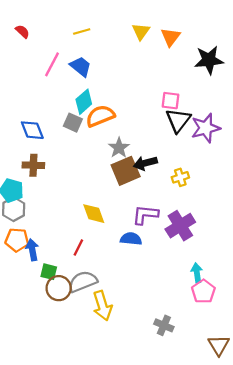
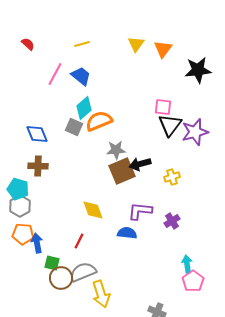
gray star: (119, 148) -> (116, 150), turned 30
purple cross: (180, 226) -> (172, 221), size x0.6

